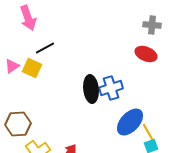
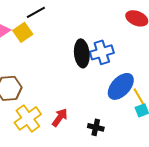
yellow square: (32, 68) -> (23, 32), turned 30

